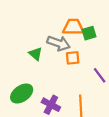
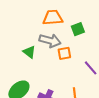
orange trapezoid: (73, 27) -> (53, 18), moved

